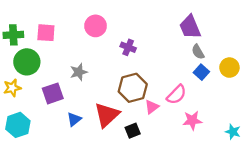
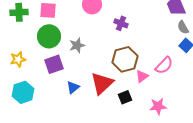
green circle: (27, 62) -> (49, 36), moved
pink star: (192, 120) -> (158, 106), moved

